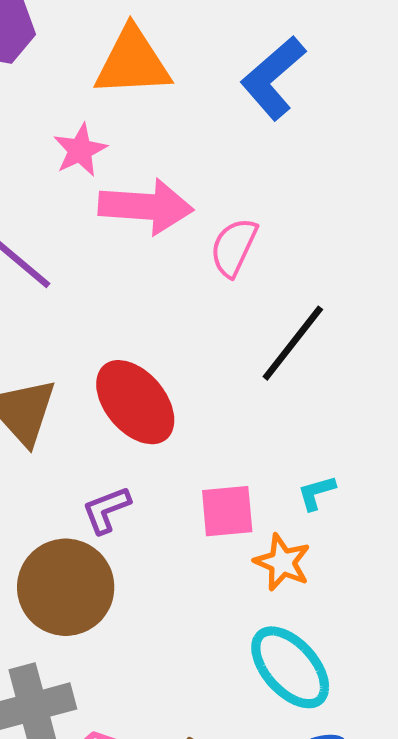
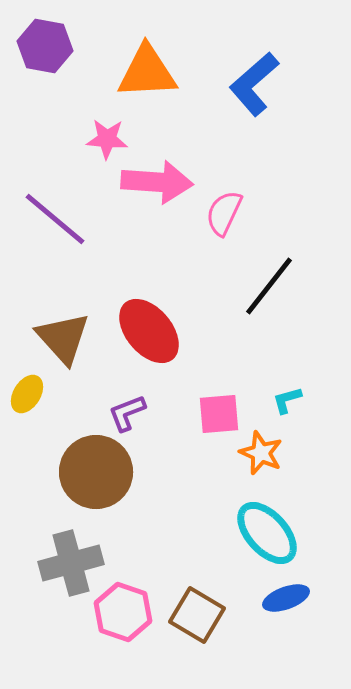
pink star: (80, 150) -> (107, 139), turned 30

